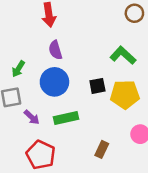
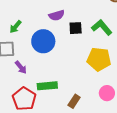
purple semicircle: (55, 50) -> (57, 15), moved, turned -98
black square: (97, 86) -> (76, 28), moved
green rectangle: (66, 118) -> (47, 86), moved

